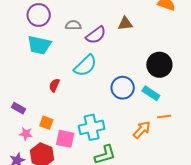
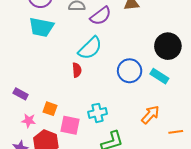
red semicircle: (54, 85) -> (77, 70), moved, turned 152
orange line: (164, 117) -> (176, 132), moved
cyan cross: (92, 127) -> (98, 113), size x0.7

